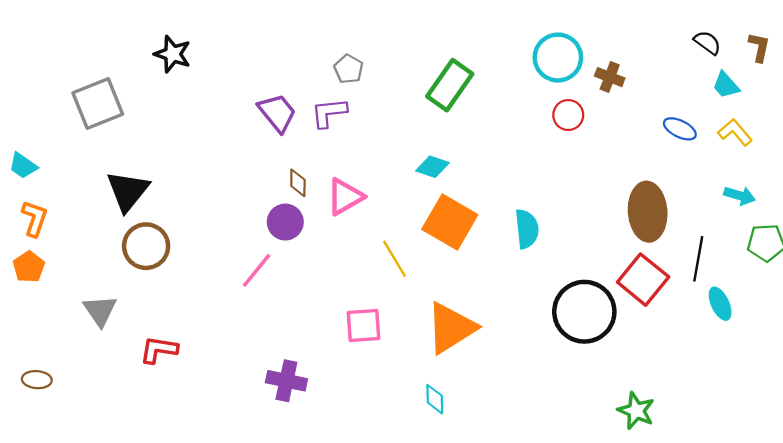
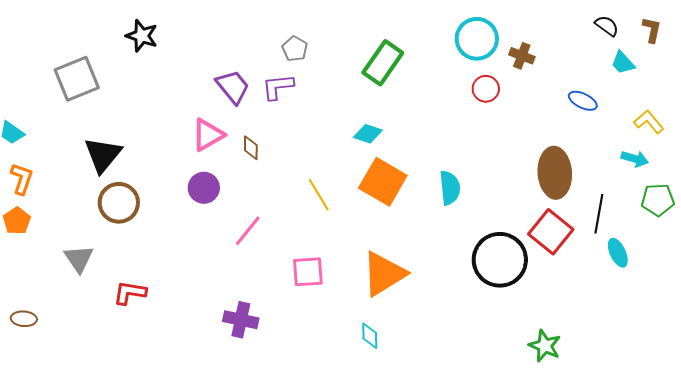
yellow L-shape: (735, 132) -> (649, 122), moved
pink triangle: (345, 197) -> (208, 135), moved
purple circle: (285, 222) -> (204, 188), moved
yellow line: (395, 259) -> (319, 195), moved
pink line: (257, 270) -> (248, 231), moved

